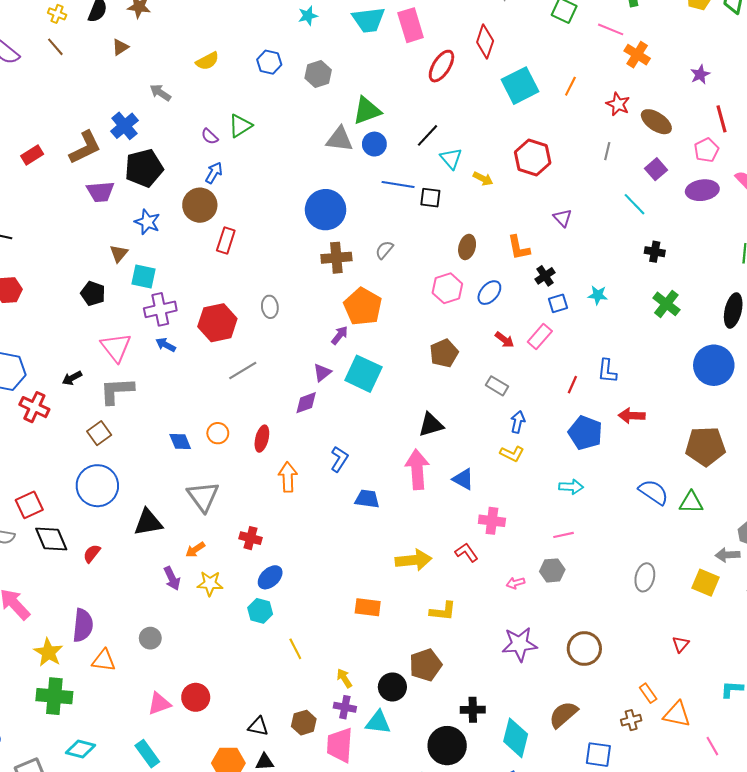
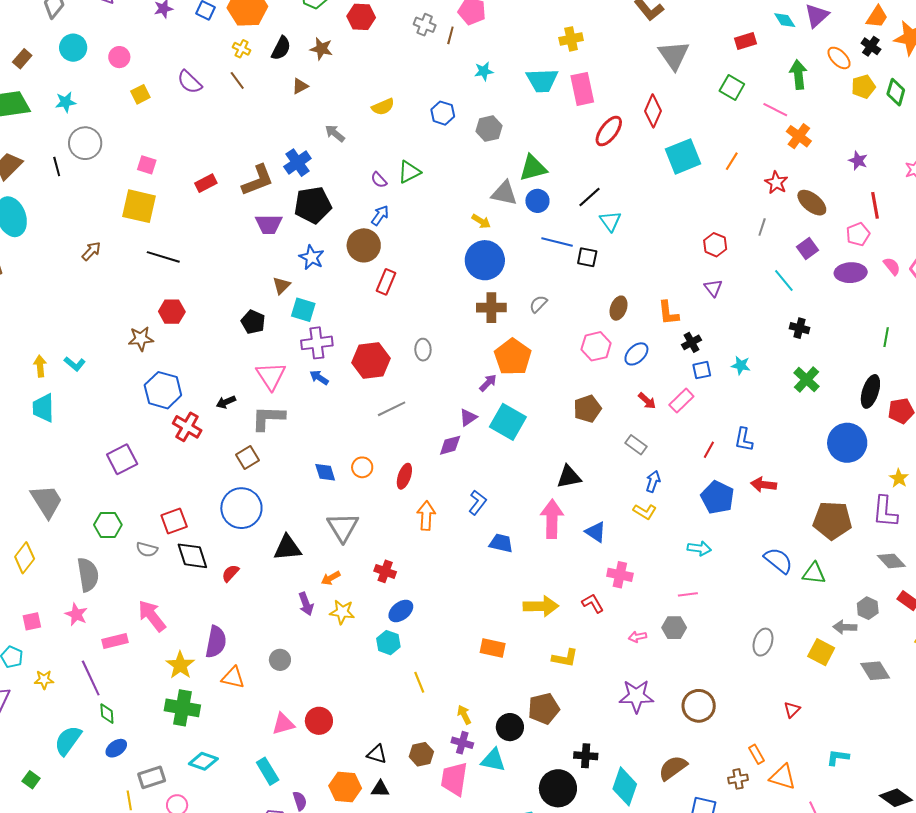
purple star: (700, 74) -> (858, 161), turned -30
red hexagon: (533, 158) -> (715, 245), moved, size x0.7
yellow arrow: (483, 179) -> (481, 221), moved

